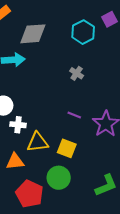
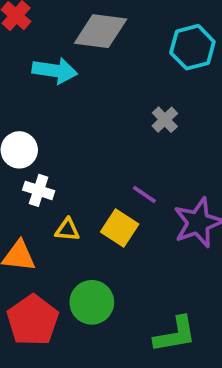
yellow triangle: (38, 142) -> (67, 230), size x0.6
yellow square: (67, 148) -> (120, 228), moved

